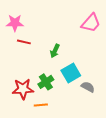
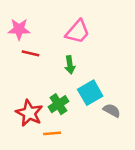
pink trapezoid: (91, 23) -> (77, 32), moved
green arrow: (55, 51) -> (70, 65), turned -32
red star: (23, 89) -> (29, 113), turned 30

